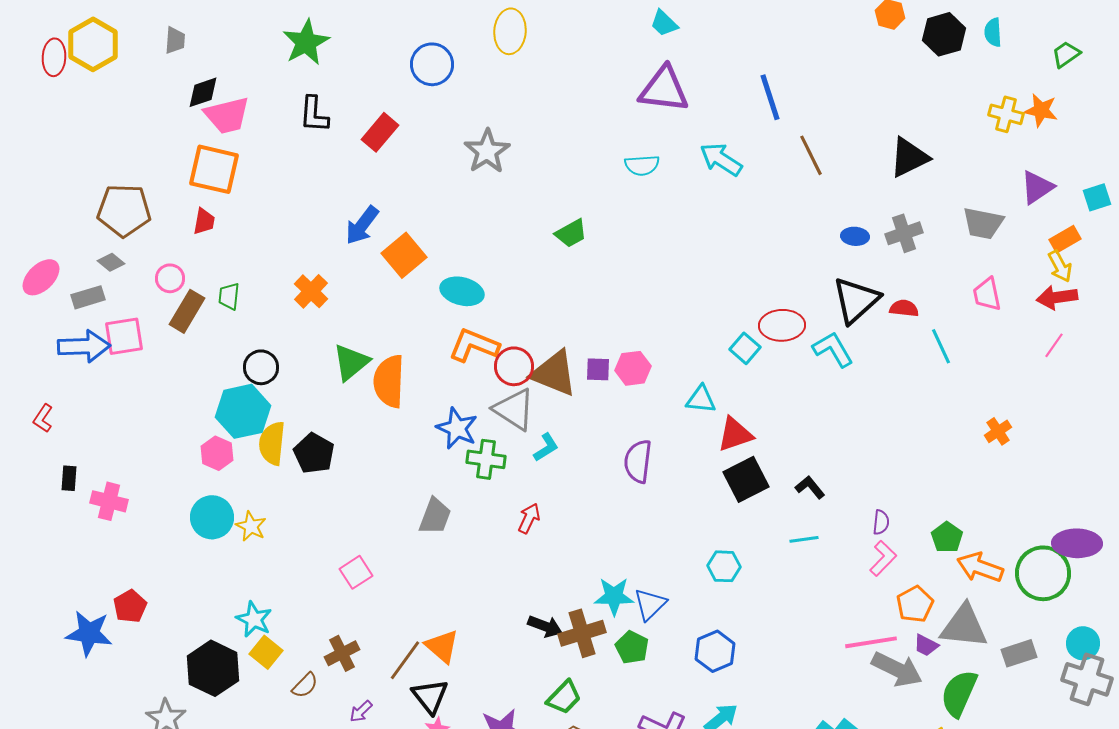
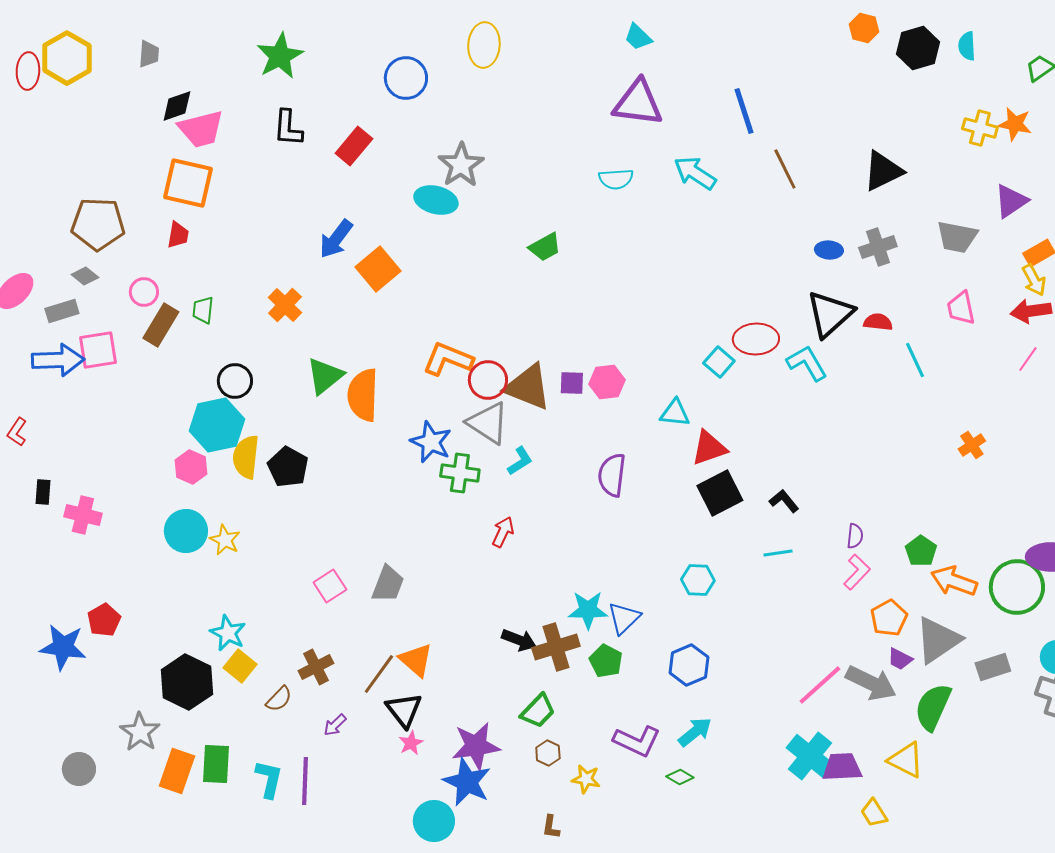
cyan ellipse: (462, 291) -> (436, 200), moved
gray trapezoid: (435, 516) -> (388, 584), moved
gray triangle: (964, 626) -> (938, 640), turned -40
pink line: (871, 642) -> (820, 685), moved, turned -33

